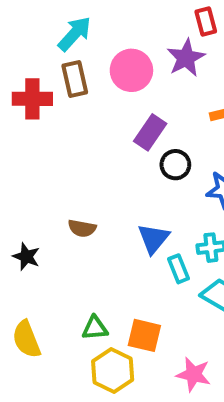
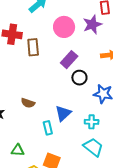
brown rectangle: (75, 79) -> (33, 47), moved
cyan rectangle: (179, 269) -> (48, 128), moved
green triangle: (95, 328) -> (18, 150), moved

